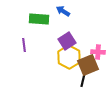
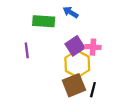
pink cross: (98, 52) -> (93, 47), moved
brown square: (88, 65) -> (74, 85), moved

